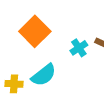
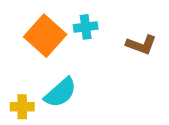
cyan cross: (79, 48) -> (86, 27), moved, turned 30

